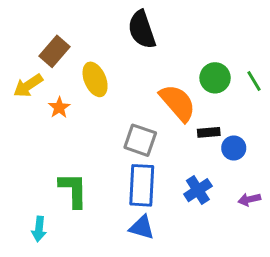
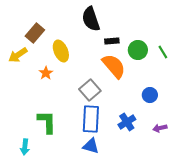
orange star: (59, 107) -> (46, 73), moved
black rectangle: (209, 132) -> (112, 41), moved
gray square: (140, 140) -> (90, 90), turned 30

